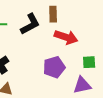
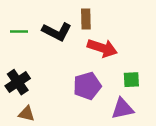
black L-shape: (30, 24) -> (57, 32), turned 55

